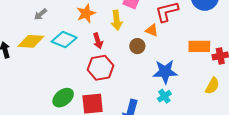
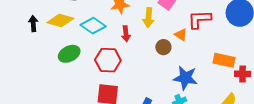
red hexagon: (101, 68) -> (108, 60), moved
green ellipse: (63, 98) -> (69, 54), moved

